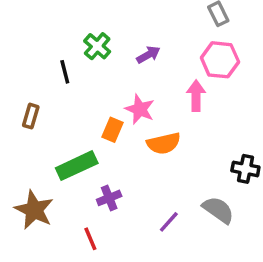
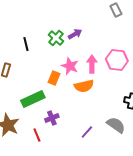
green cross: (97, 46) -> (56, 38), moved
pink hexagon: (220, 60) -> (117, 60), moved
pink arrow: (196, 96) -> (92, 64), moved
red line: (90, 239) -> (37, 135), moved

